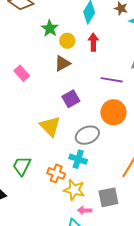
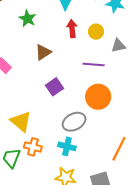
yellow circle: (67, 41) -> (96, 32), moved
yellow triangle: (50, 126) -> (21, 121), moved
orange cross: (56, 173) -> (33, 147), moved

